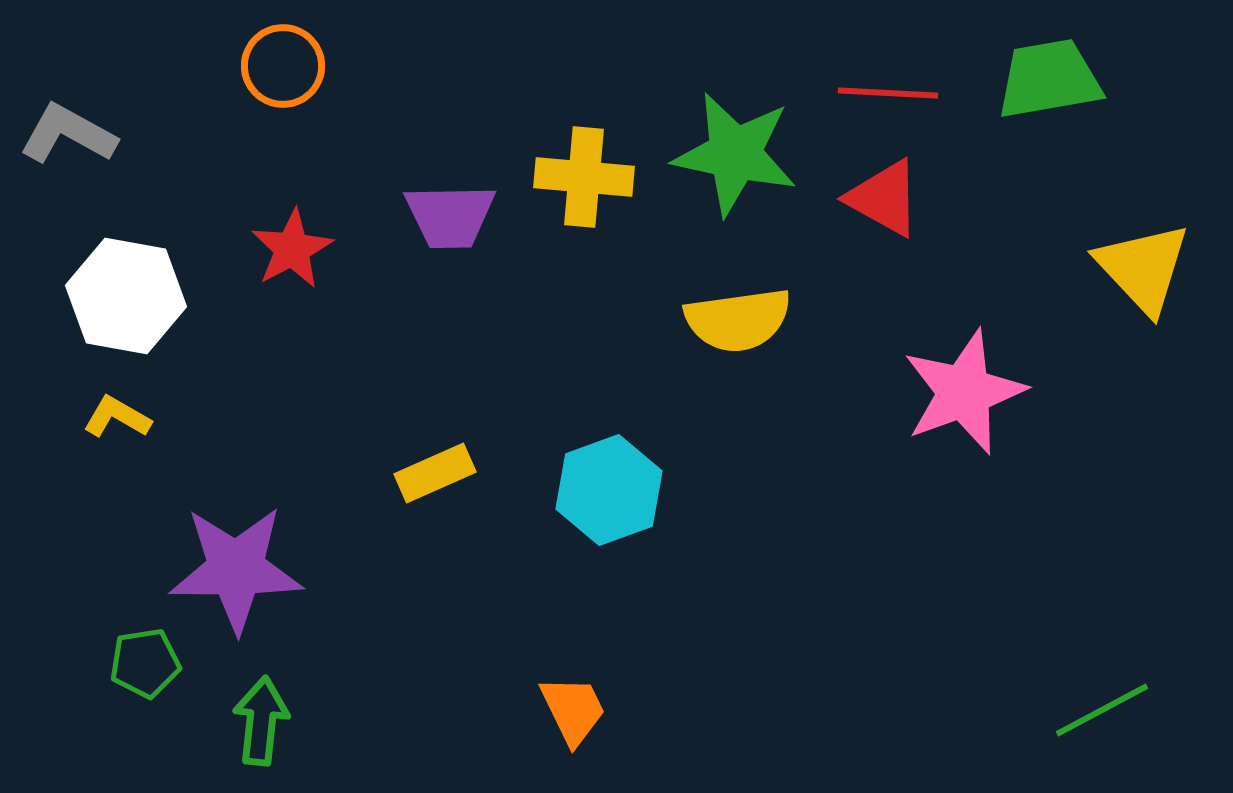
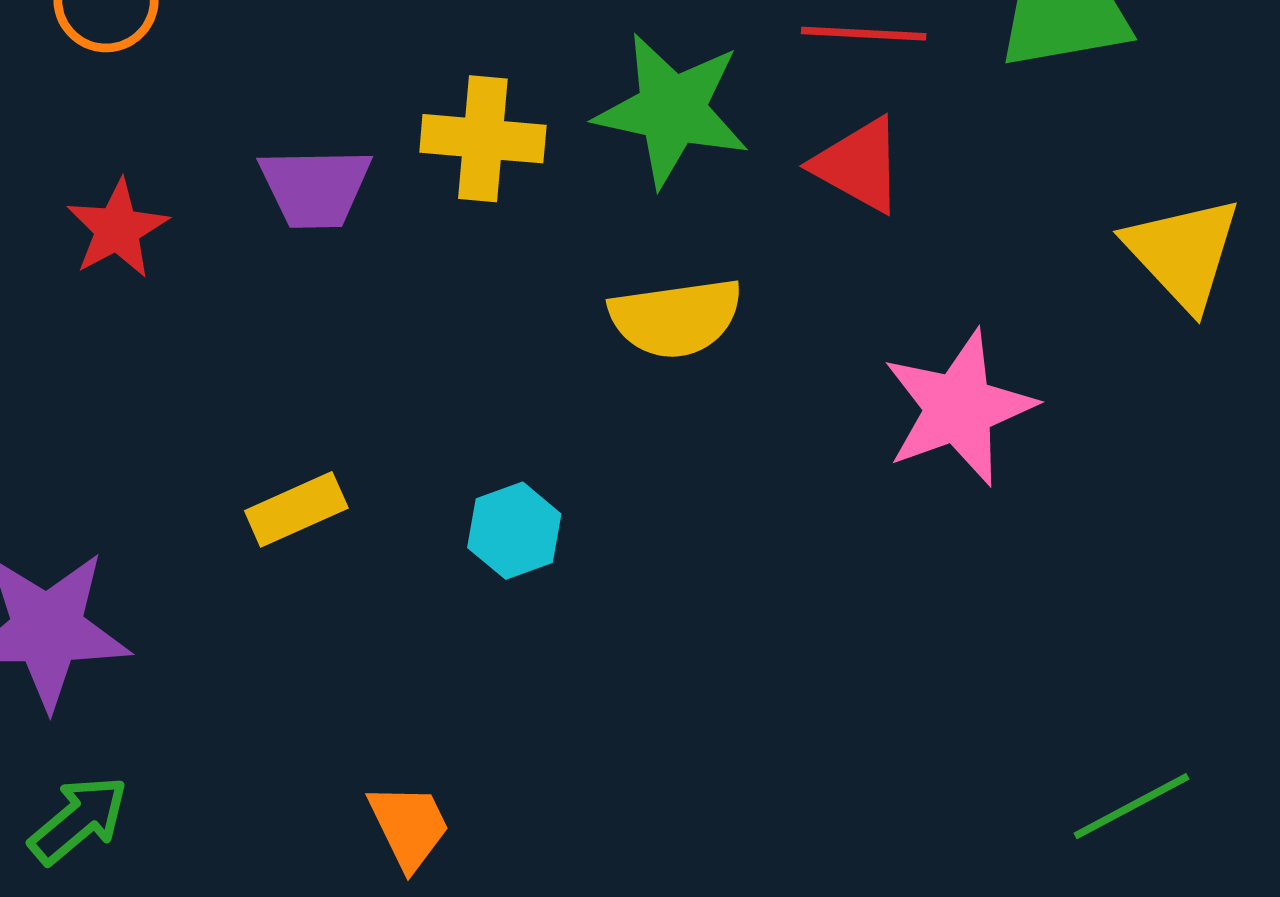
cyan hexagon: (609, 490) -> (514, 531), size x0.7
orange trapezoid: (573, 710) -> (409, 826), moved
green arrow: (261, 721) -> (78, 820), turned 44

